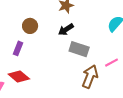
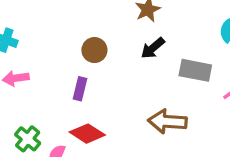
gray rectangle: (79, 49) -> (195, 70), moved
brown arrow: (90, 77) -> (167, 122), moved, turned -100

